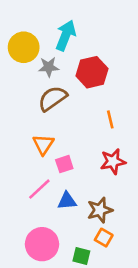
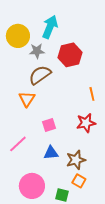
orange line: (110, 119) -> (92, 94), moved
orange triangle: (43, 144) -> (27, 99), moved
pink line: (39, 189) -> (18, 144), moved

